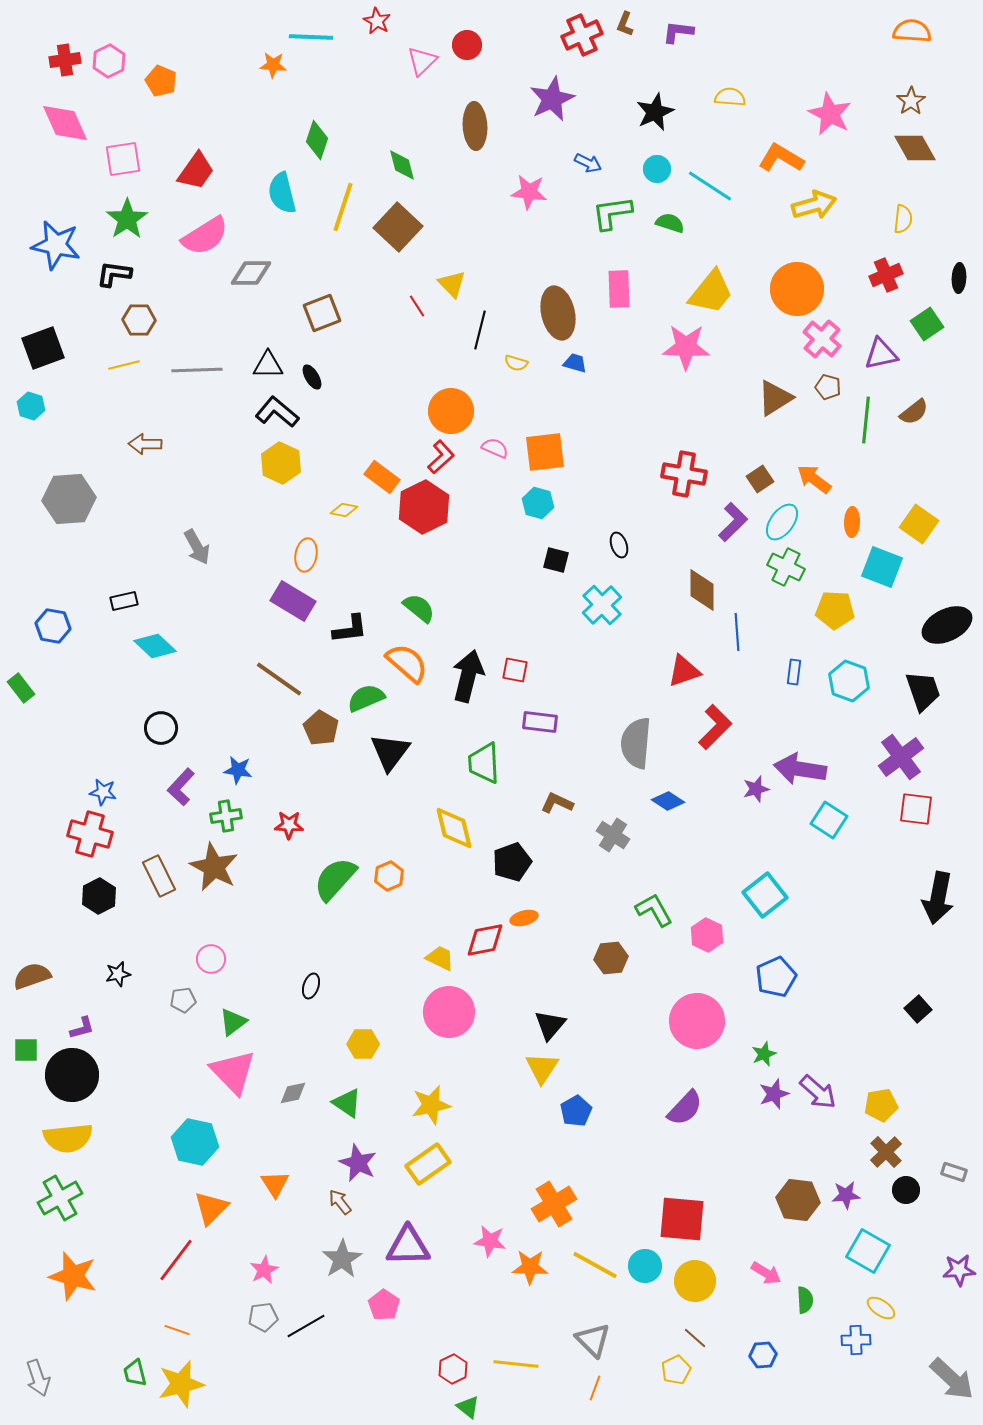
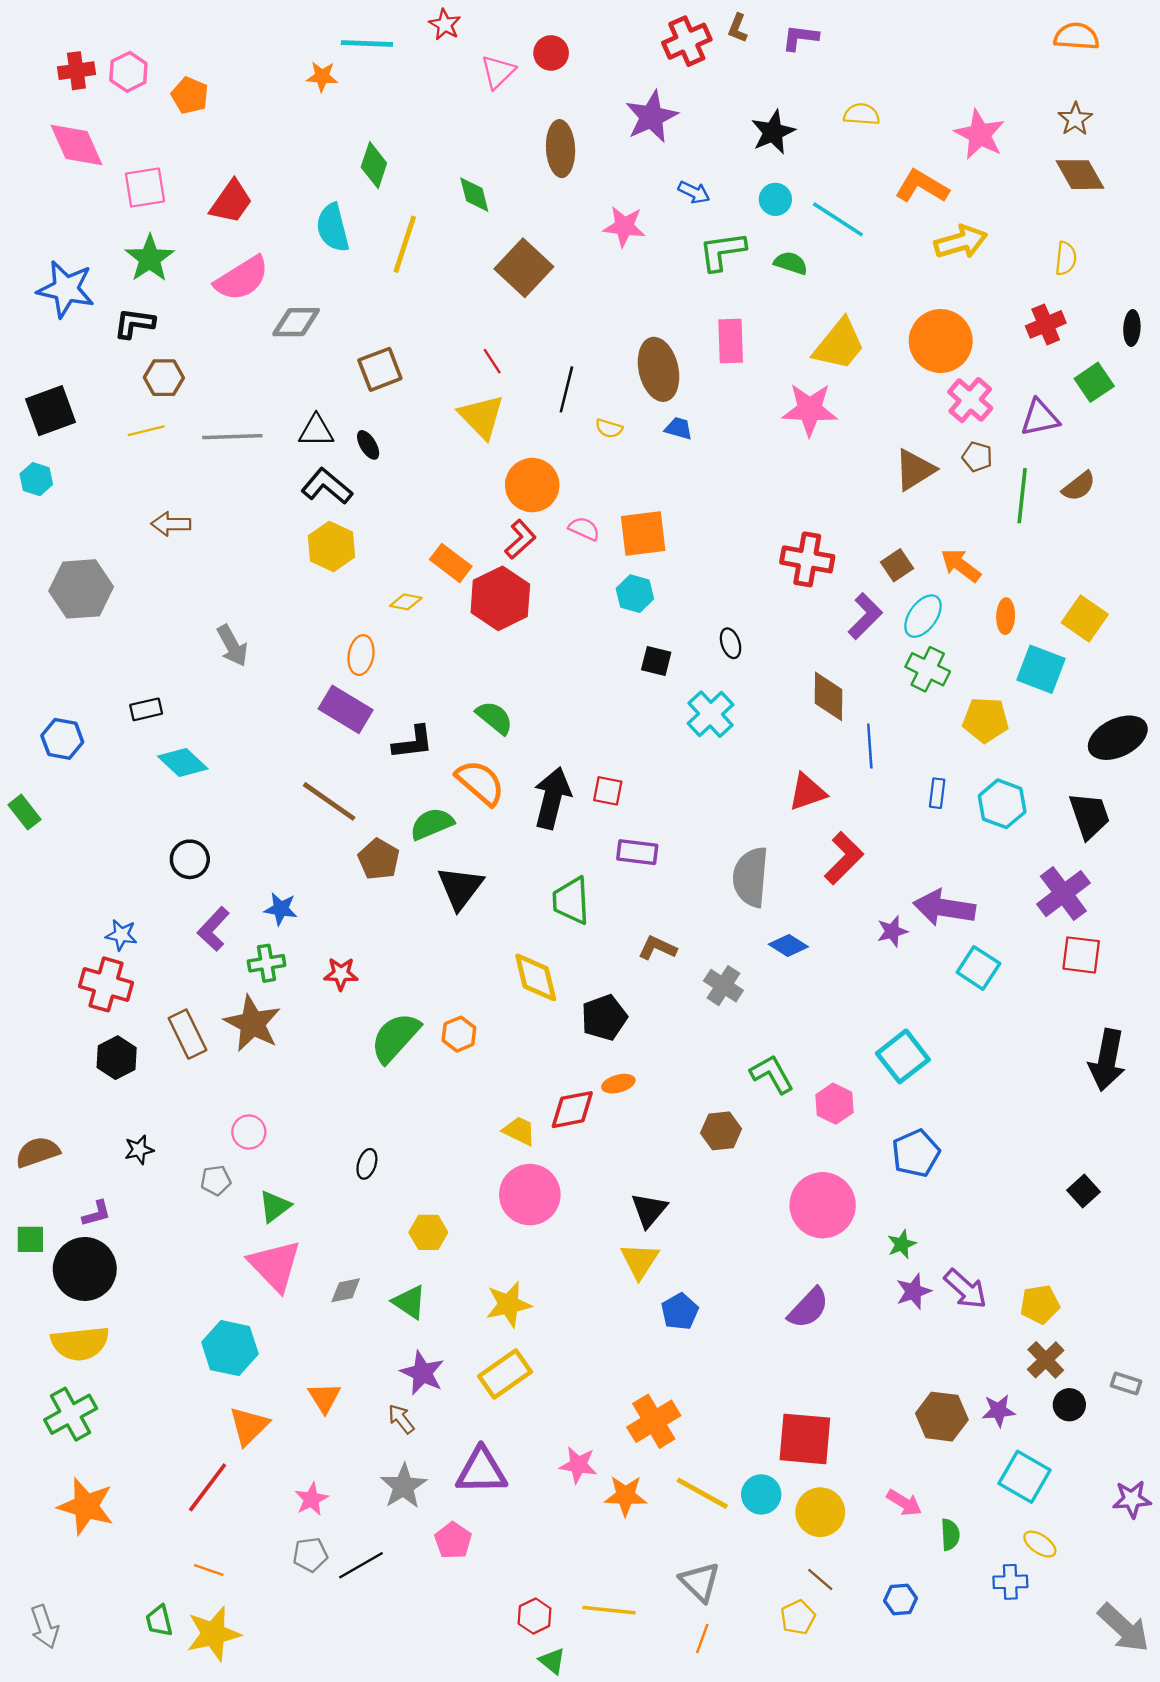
brown square: (398, 227) -> (524, 268), moved
yellow triangle: (452, 284) -> (481, 417), moved, size x1.4

